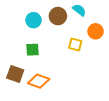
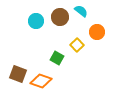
yellow square: (75, 45) -> (77, 45), turned 32
green square: (32, 50) -> (57, 58), moved, turned 32

